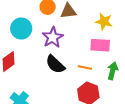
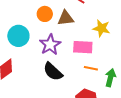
pink rectangle: (100, 45) -> (83, 47), moved
orange line: (85, 67) -> (91, 68), moved

